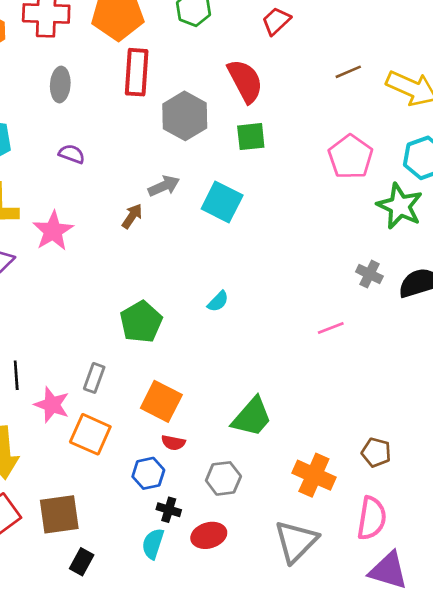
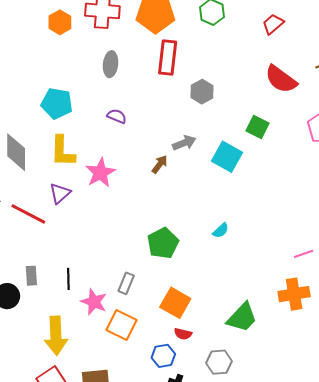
red semicircle: (245, 81) -> (281, 79), moved, turned 152
gray hexagon: (185, 116) -> (202, 92), size x0.7
green square: (251, 137) -> (257, 127), moved, turned 30
orange cross: (314, 475) -> (294, 294), moved, turned -36

